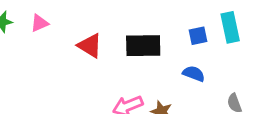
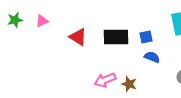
blue square: (198, 36) -> (146, 37), moved

